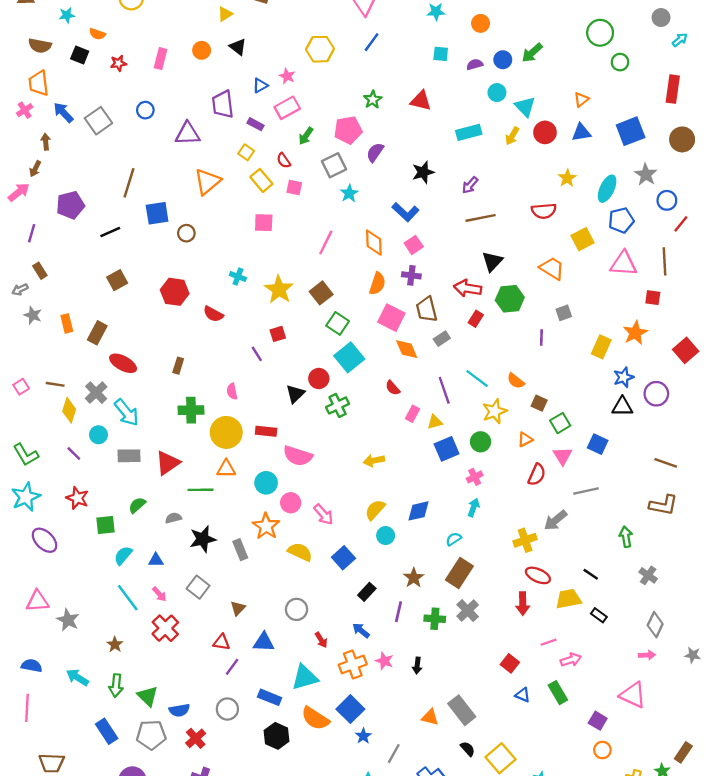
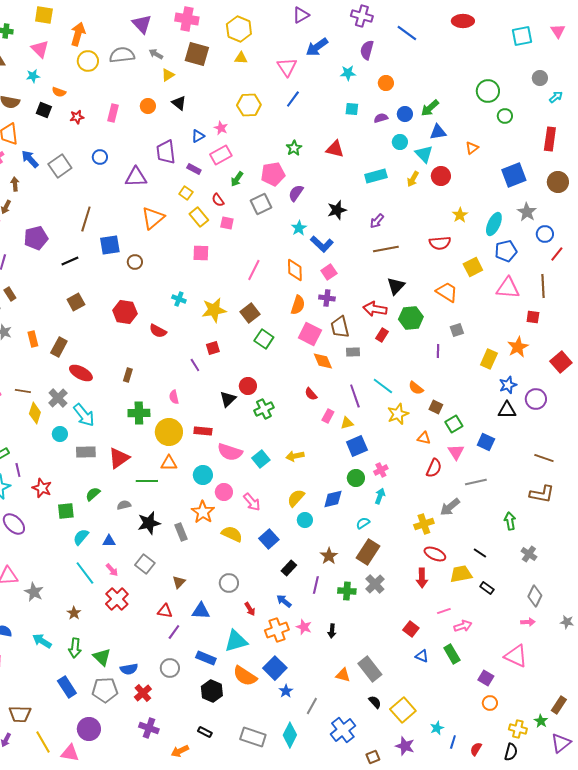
blue triangle: (581, 132) -> (438, 132), moved
cyan star: (349, 193) -> (299, 228), moved
yellow star: (279, 289) -> (214, 310), turned 30
gray rectangle: (442, 339) -> (353, 352), turned 32
cyan square: (349, 357) -> (261, 459), moved, size x0.7
orange triangle: (525, 439) -> (424, 438), turned 40
green circle: (481, 442) -> (356, 478), moved
purple line: (74, 454) -> (18, 470), moved, turned 32

